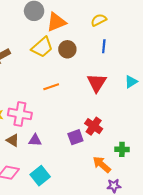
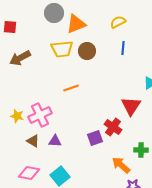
yellow trapezoid: (42, 47) -> (62, 49), turned 35
red triangle: (97, 83) -> (131, 106), moved
pink cross: (20, 114) -> (40, 115), turned -35

